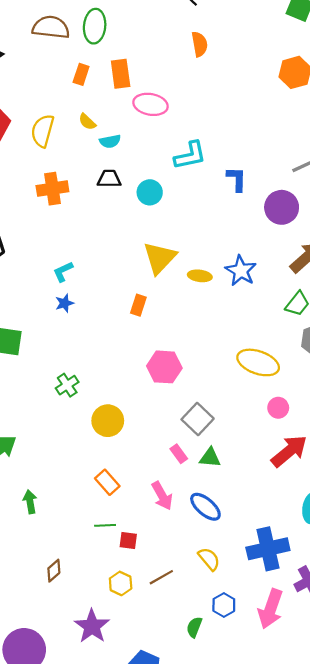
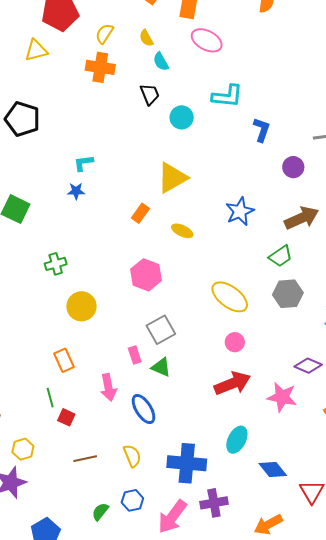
yellow semicircle: (43, 131) -> (104, 34), size x0.7
cyan semicircle: (110, 141) -> (161, 62), turned 54
black trapezoid: (109, 179) -> (150, 94), turned 50
orange cross: (52, 189) -> (100, 67), moved
purple circle: (282, 207) -> (293, 167), size x0.7
yellow ellipse: (200, 276) -> (182, 231), moved
green line: (105, 525) -> (50, 398), turned 60
yellow hexagon: (121, 583) -> (23, 449), moved

